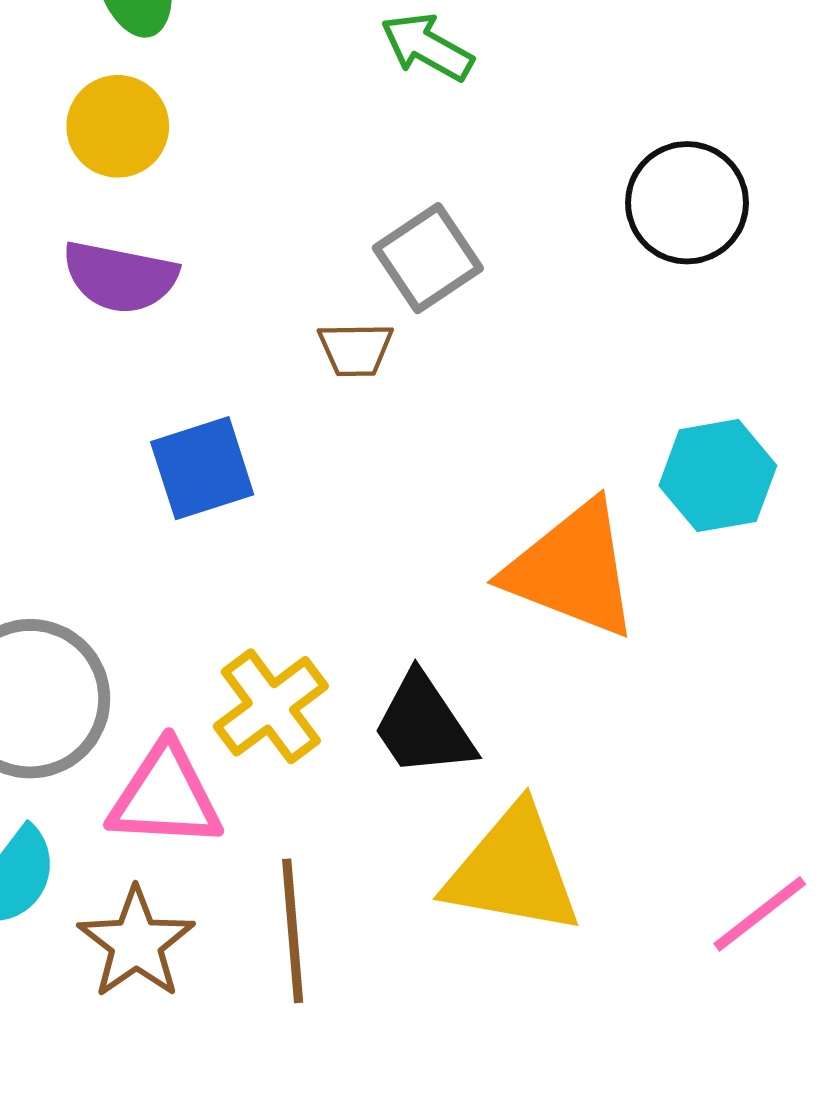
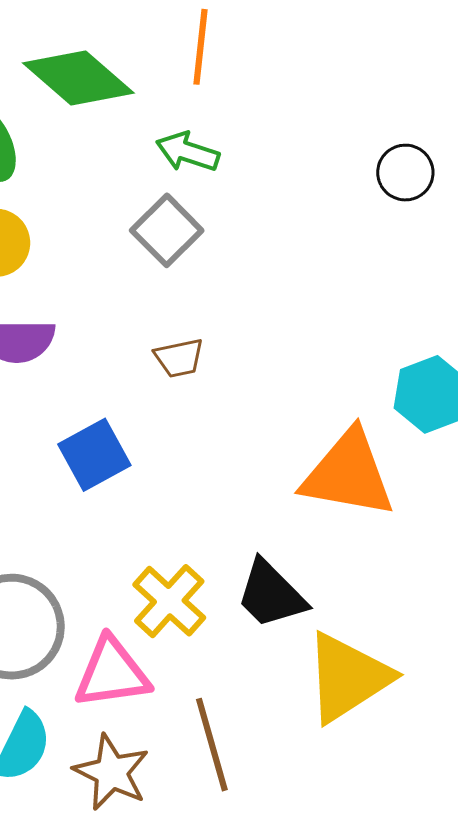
black circle: (687, 203) -> (405, 173), moved, size x0.7
gray square: (428, 258) -> (167, 230), moved
yellow triangle: (513, 871) -> (348, 677), turned -32

